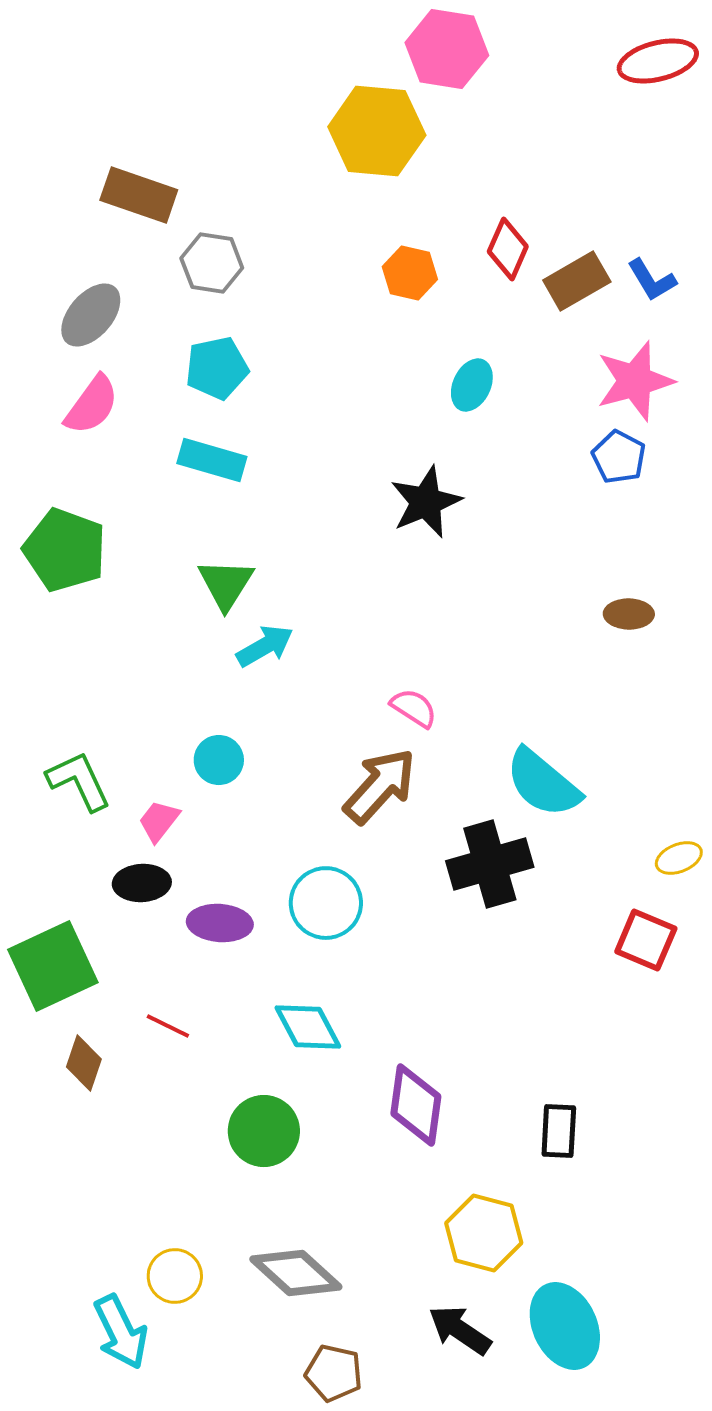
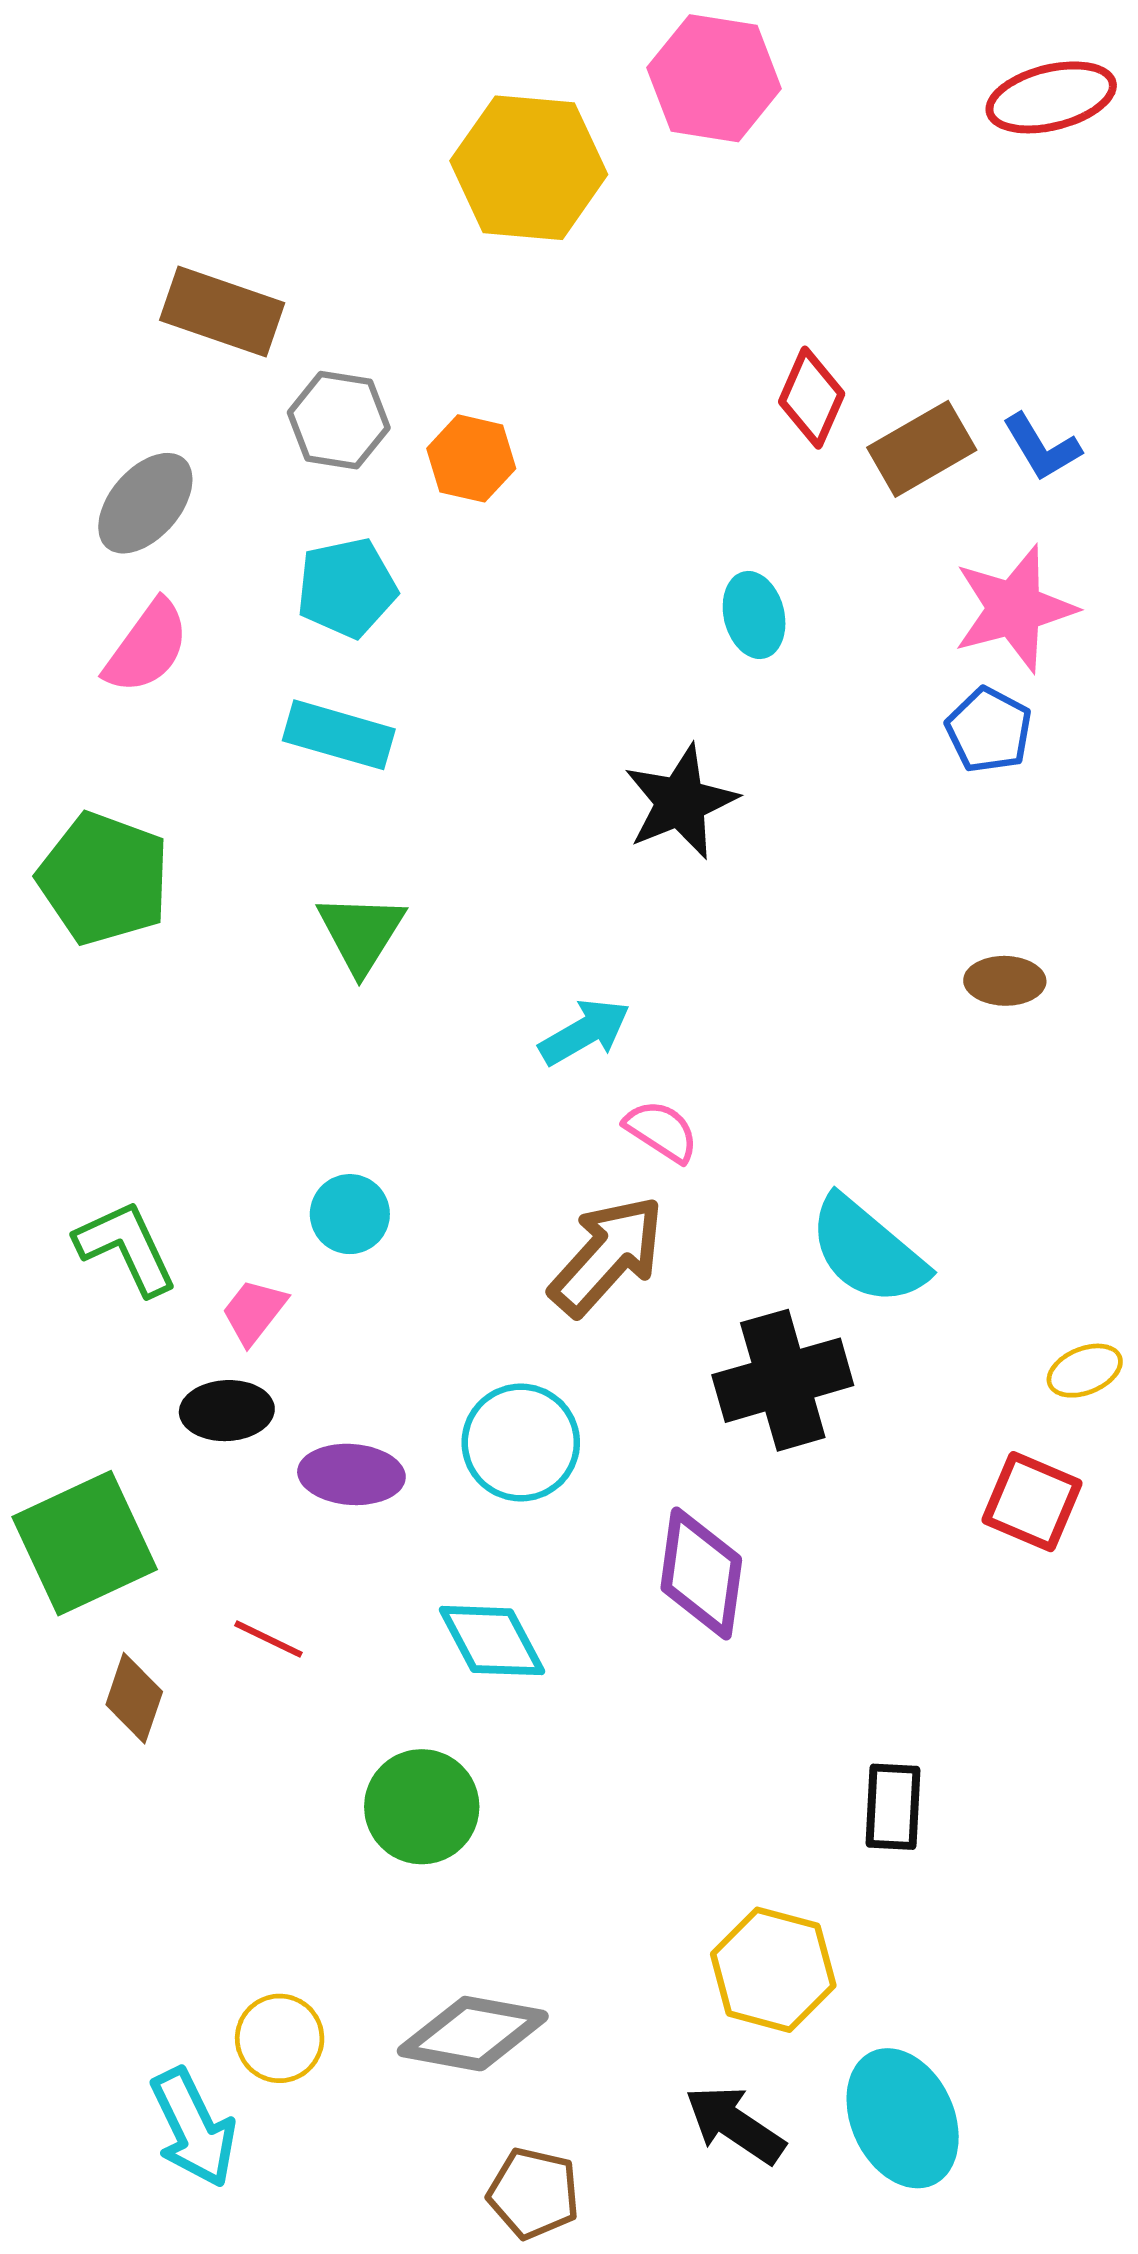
yellow hexagon: (377, 131) -> (529, 168), moved
orange hexagon: (410, 273) -> (471, 458), moved
cyan ellipse: (472, 385) -> (754, 615), turned -39
cyan arrow: (265, 646) -> (585, 1032), moved
purple diamond: (416, 1105) -> (701, 1574), moved
gray diamond: (296, 1273) -> (473, 2034), turned -32

